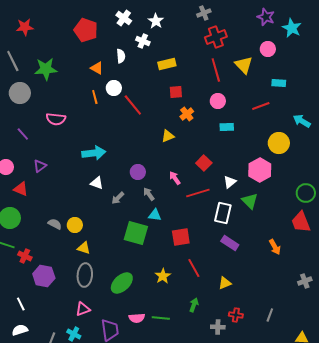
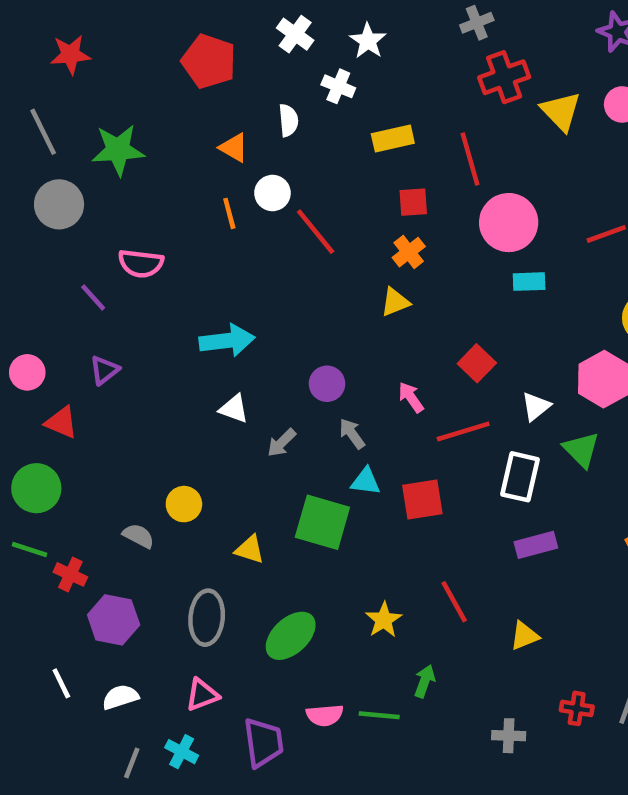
yellow triangle: (244, 65) -> (561, 111), moved
red line: (216, 70) -> (470, 159), moved
pink circle: (218, 101) -> (509, 223), size x1.6
orange cross: (187, 114) -> (409, 252), moved
purple line: (23, 134) -> (93, 297), moved
gray semicircle: (55, 224) -> (139, 536), moved
red square: (181, 237) -> (422, 500), moved
purple rectangle: (230, 243) -> (536, 545), turned -48
yellow triangle: (84, 248) -> (250, 549), moved
green arrow: (194, 305) -> (425, 681), moved
red cross: (236, 315) -> (577, 708), moved
white semicircle: (20, 330) -> (120, 697), moved

